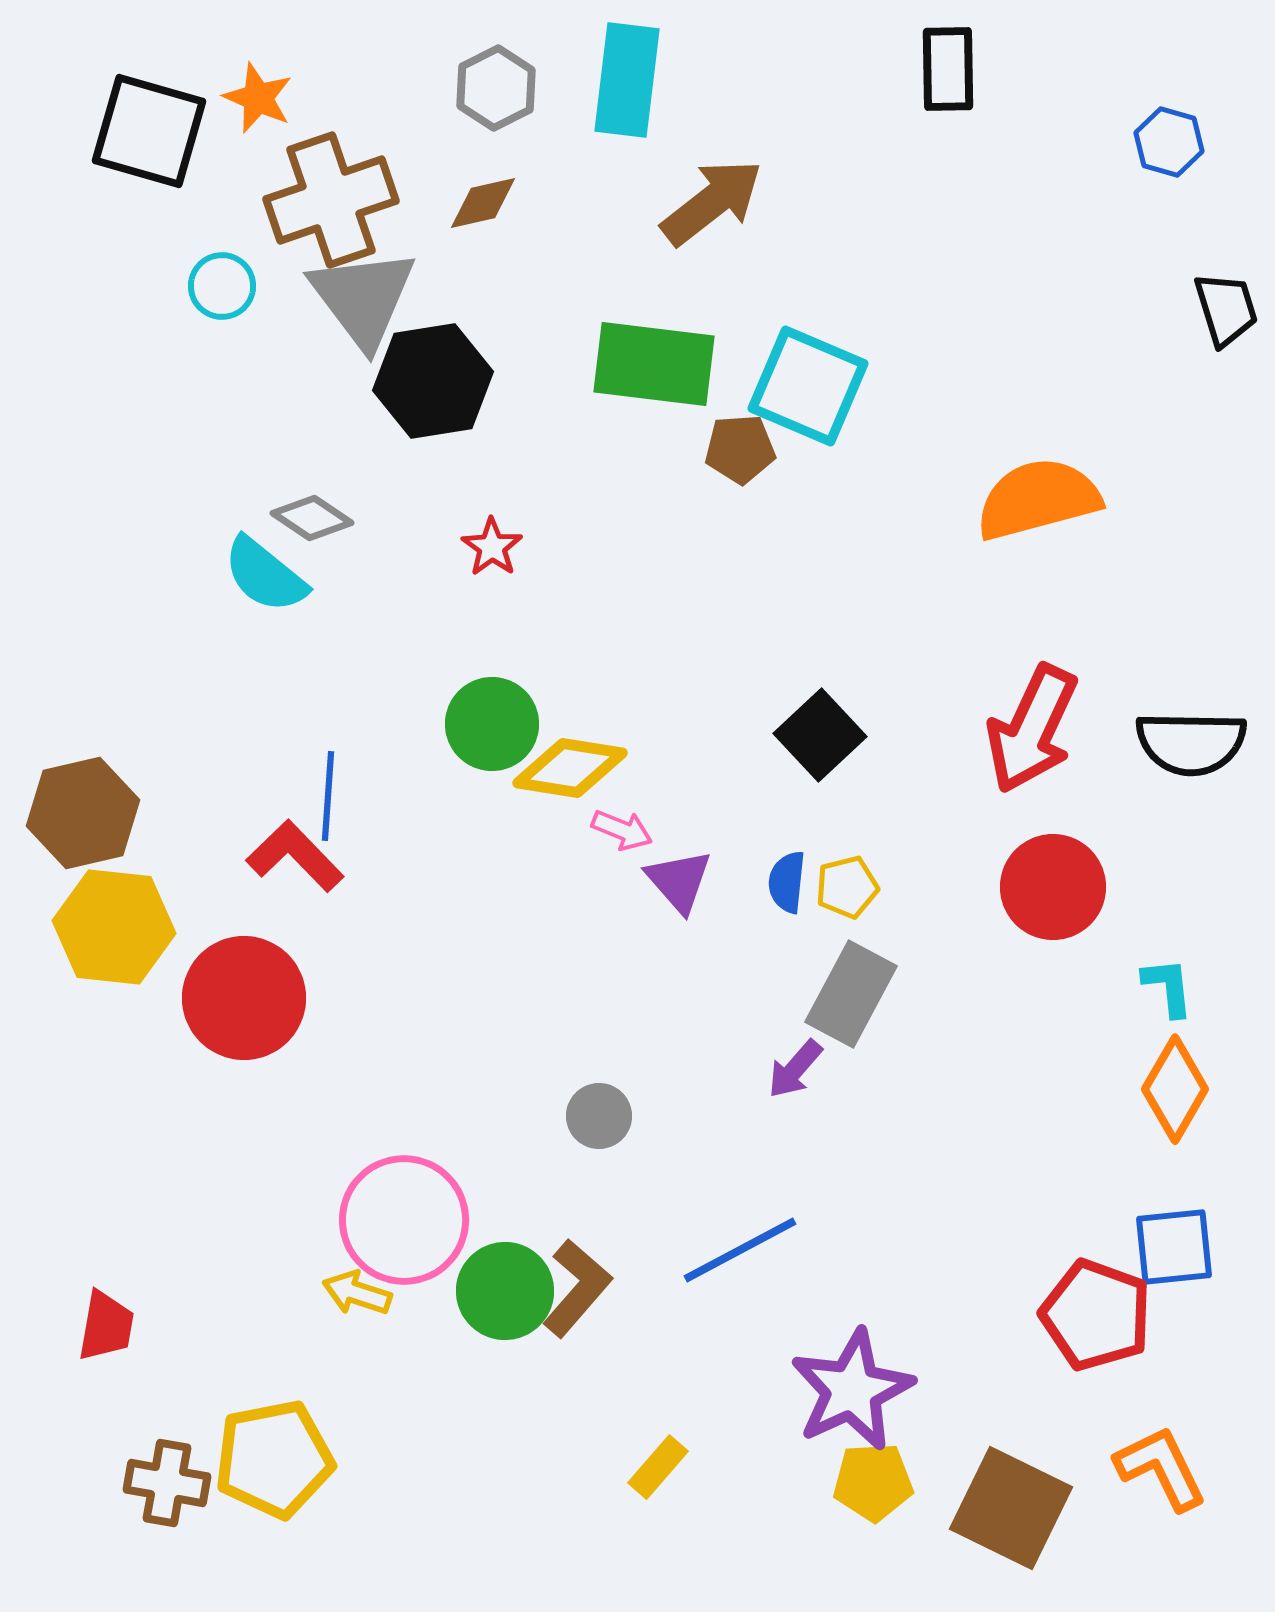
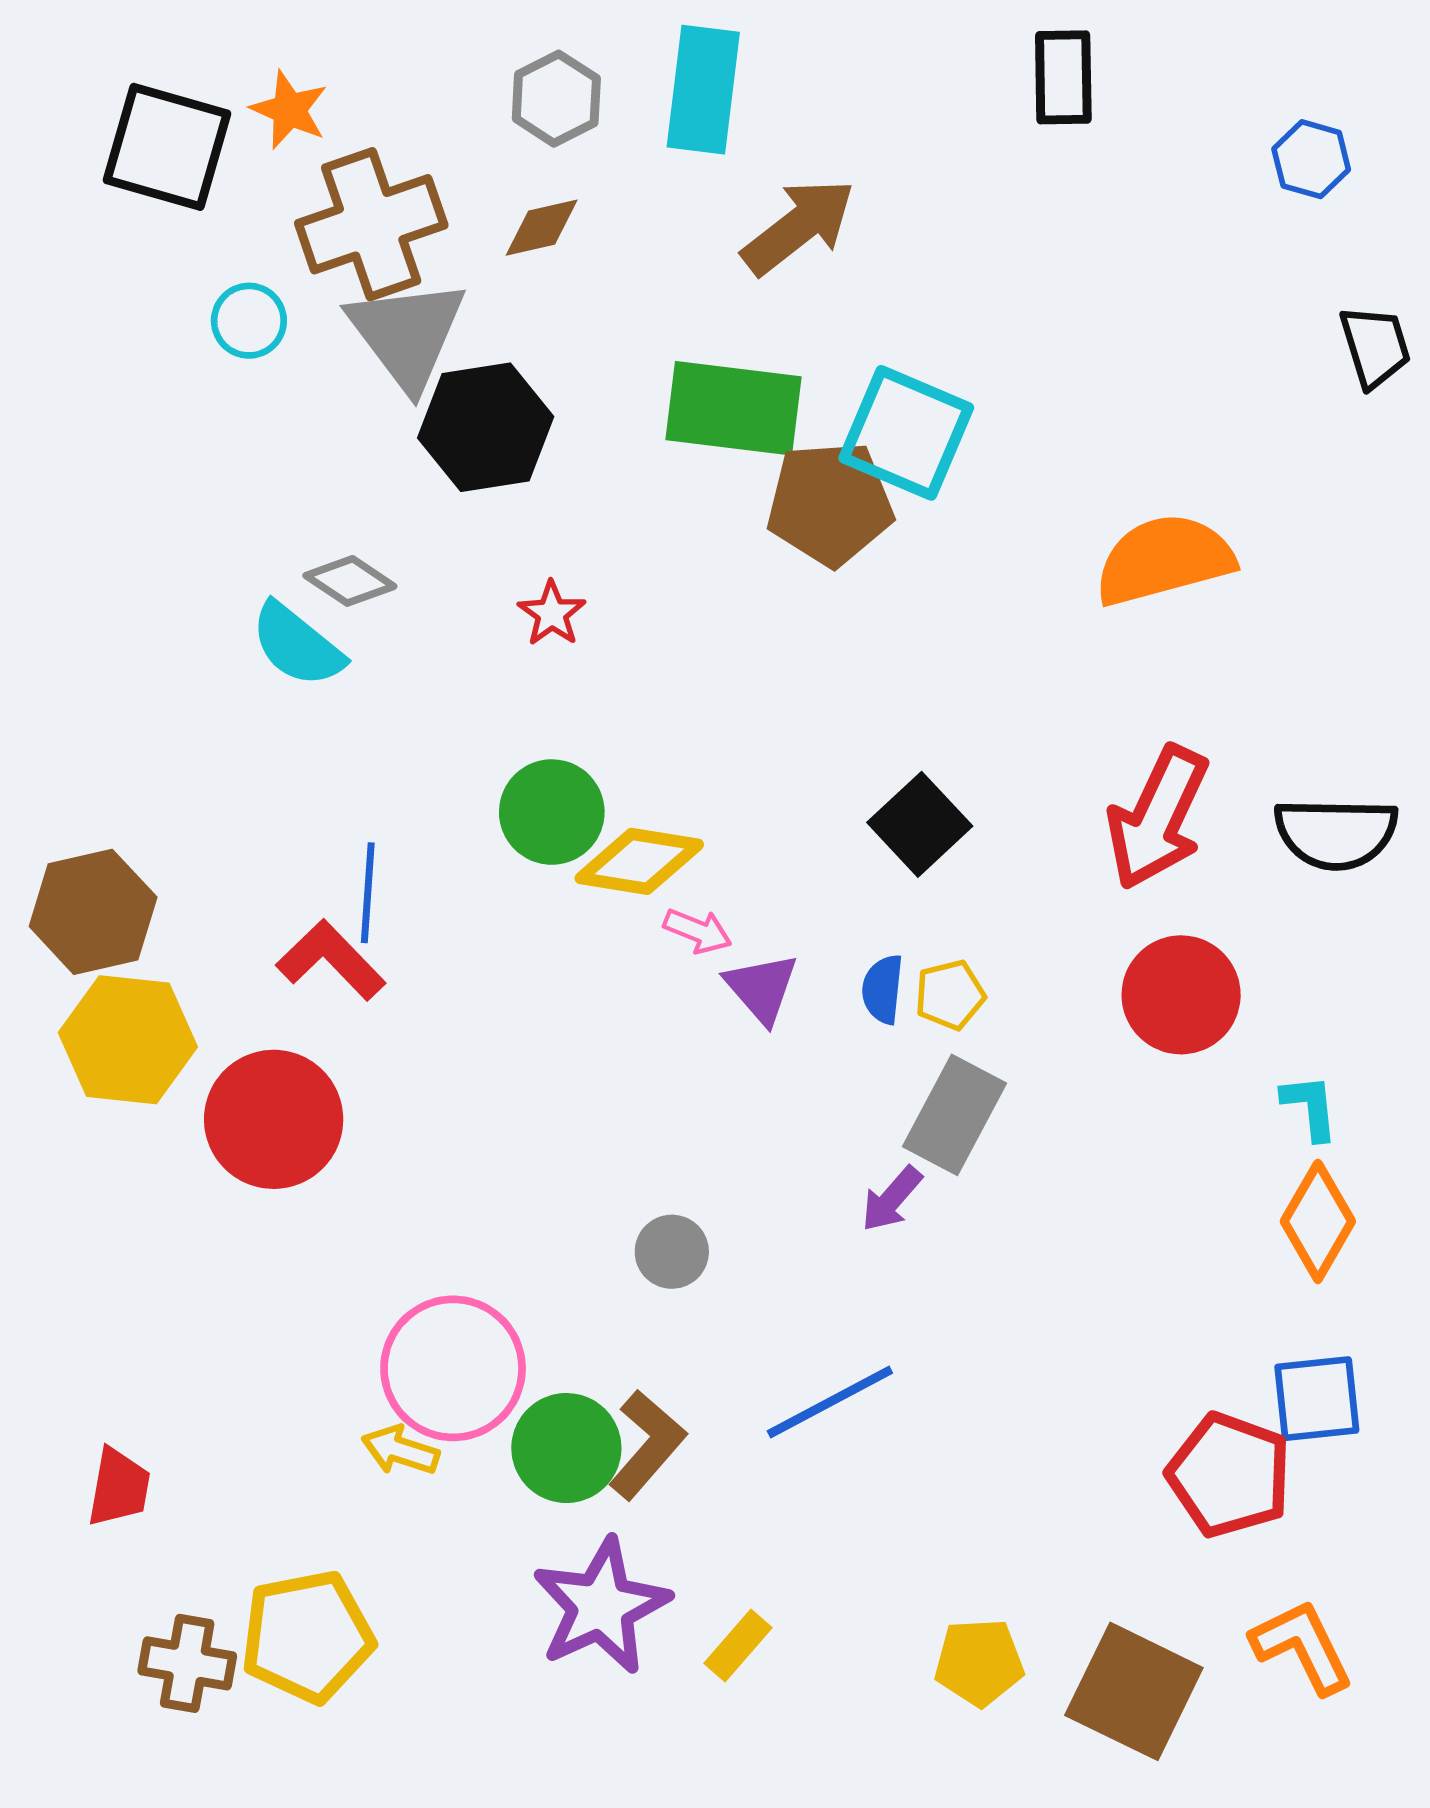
brown pentagon: (740, 449) -> (830, 504), size x1.6
purple star: (852, 1390) -> (601, 1606), moved

